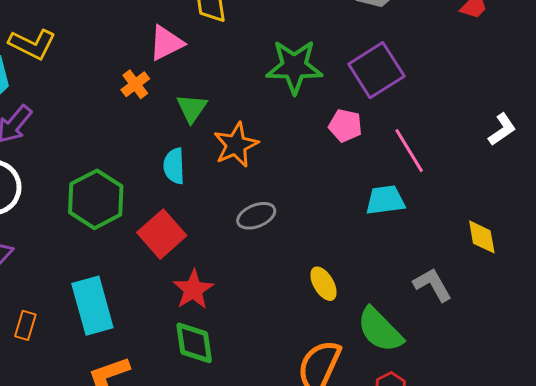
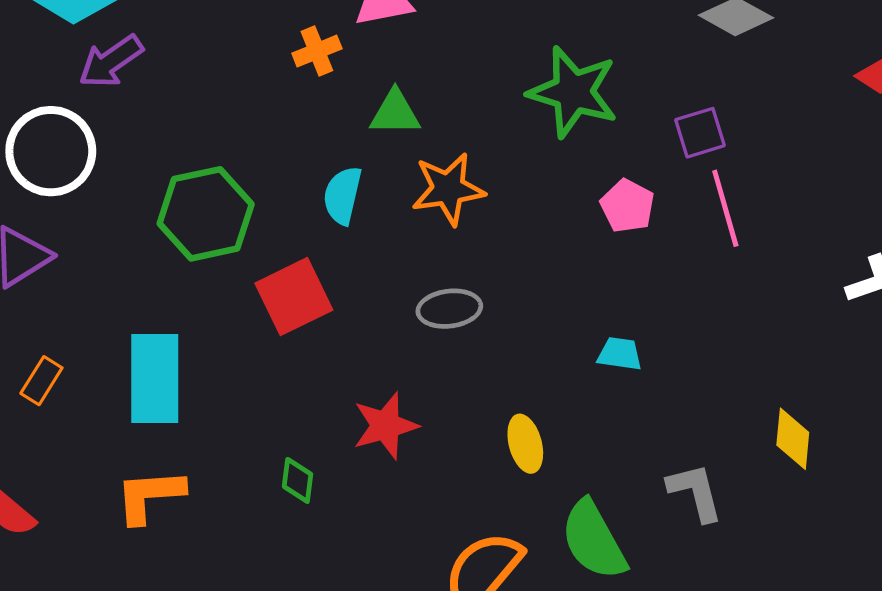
purple square: (376, 70) -> (700, 133), size x0.6
green triangle: (192, 108) -> (395, 113), turned 40
pink line: (409, 151) -> (725, 208), moved
cyan trapezoid: (385, 200) -> (620, 354), moved, size x0.7
red star: (193, 290) -> (385, 426), moved
green diamond: (194, 343) -> (298, 480), size x0.6

